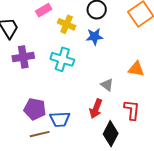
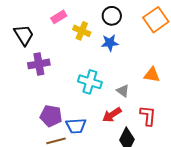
cyan cross: (62, 59) -> (90, 82), moved
red arrow: (96, 109) -> (112, 115), turned 36

